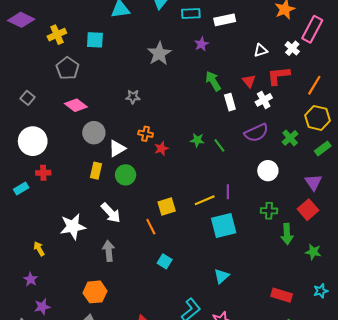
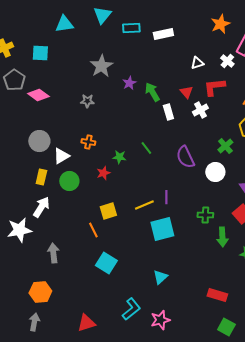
purple star: (201, 44) -> (129, 83), moved
gray star: (133, 97) -> (87, 101), moved
pink diamond: (76, 105) -> (38, 95), moved
purple semicircle: (256, 133) -> (185, 157), moved, turned 90
green star: (197, 140) -> (119, 157), moved
green line: (219, 145) -> (146, 148), moved
red star: (161, 149) -> (103, 173), moved
white circle: (268, 171) -> (215, 172), moved
white arrow: (111, 213) -> (41, 207), moved, turned -105
cyan square: (165, 261) -> (106, 263), size x1.5

